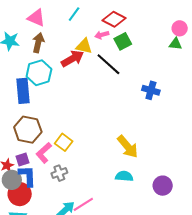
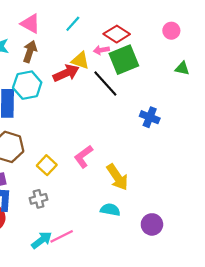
pink circle: (180, 28) -> (171, 31), moved
green square: (123, 41) -> (124, 60), size x1.5
pink L-shape: (44, 153) -> (83, 157), moved

